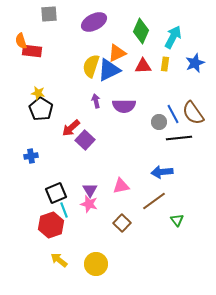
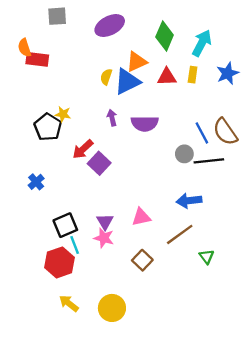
yellow semicircle: (91, 66) -> (106, 77), size x0.6
yellow star: (38, 93) -> (63, 114), moved
gray circle: (159, 122) -> (184, 154), moved
blue cross: (31, 156) -> (36, 182), turned -32

